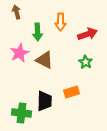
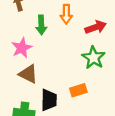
brown triangle: (44, 60) -> (28, 74), moved
green star: (86, 62) -> (93, 58), size x1.5

